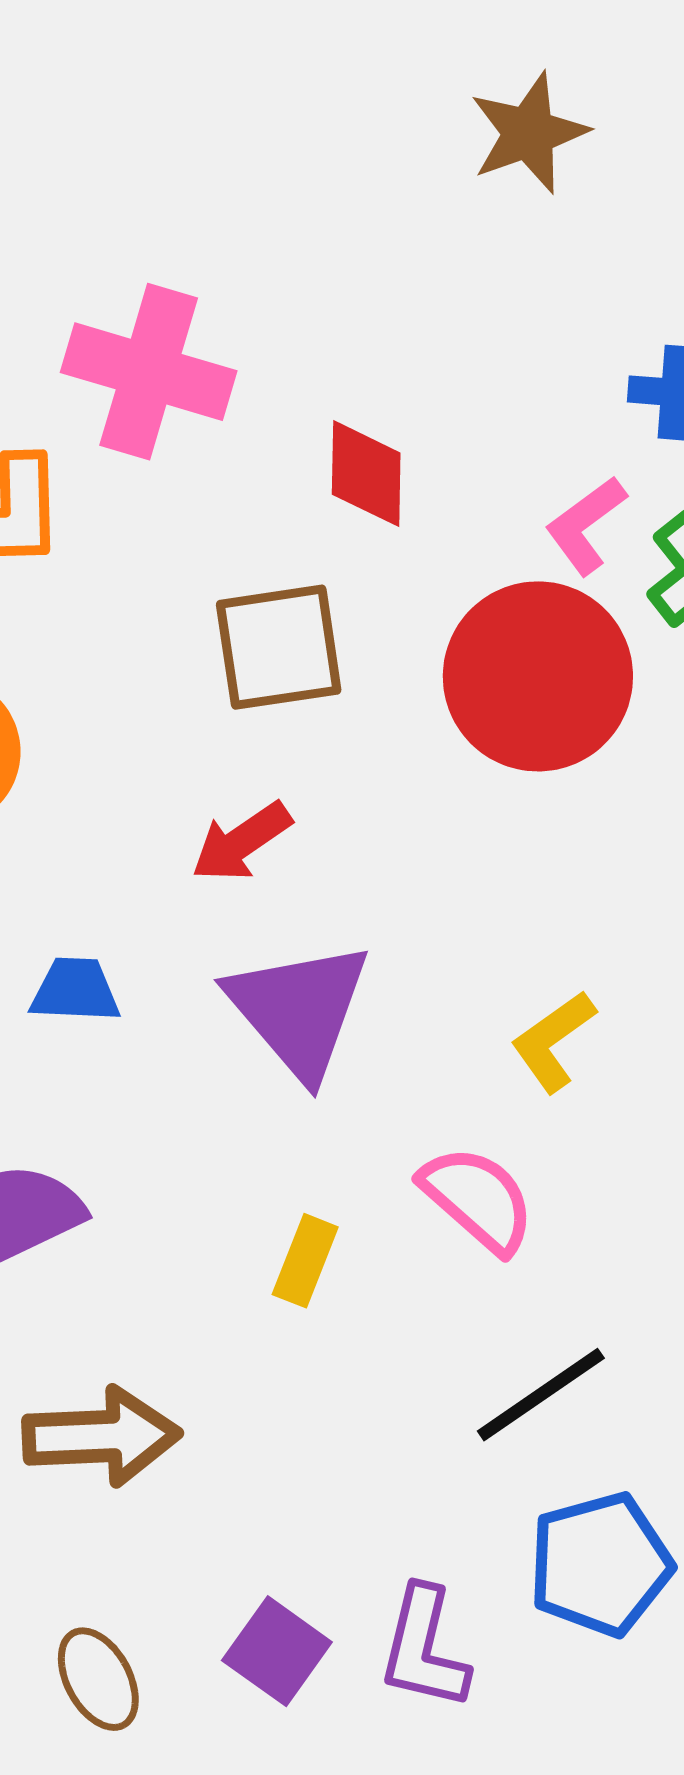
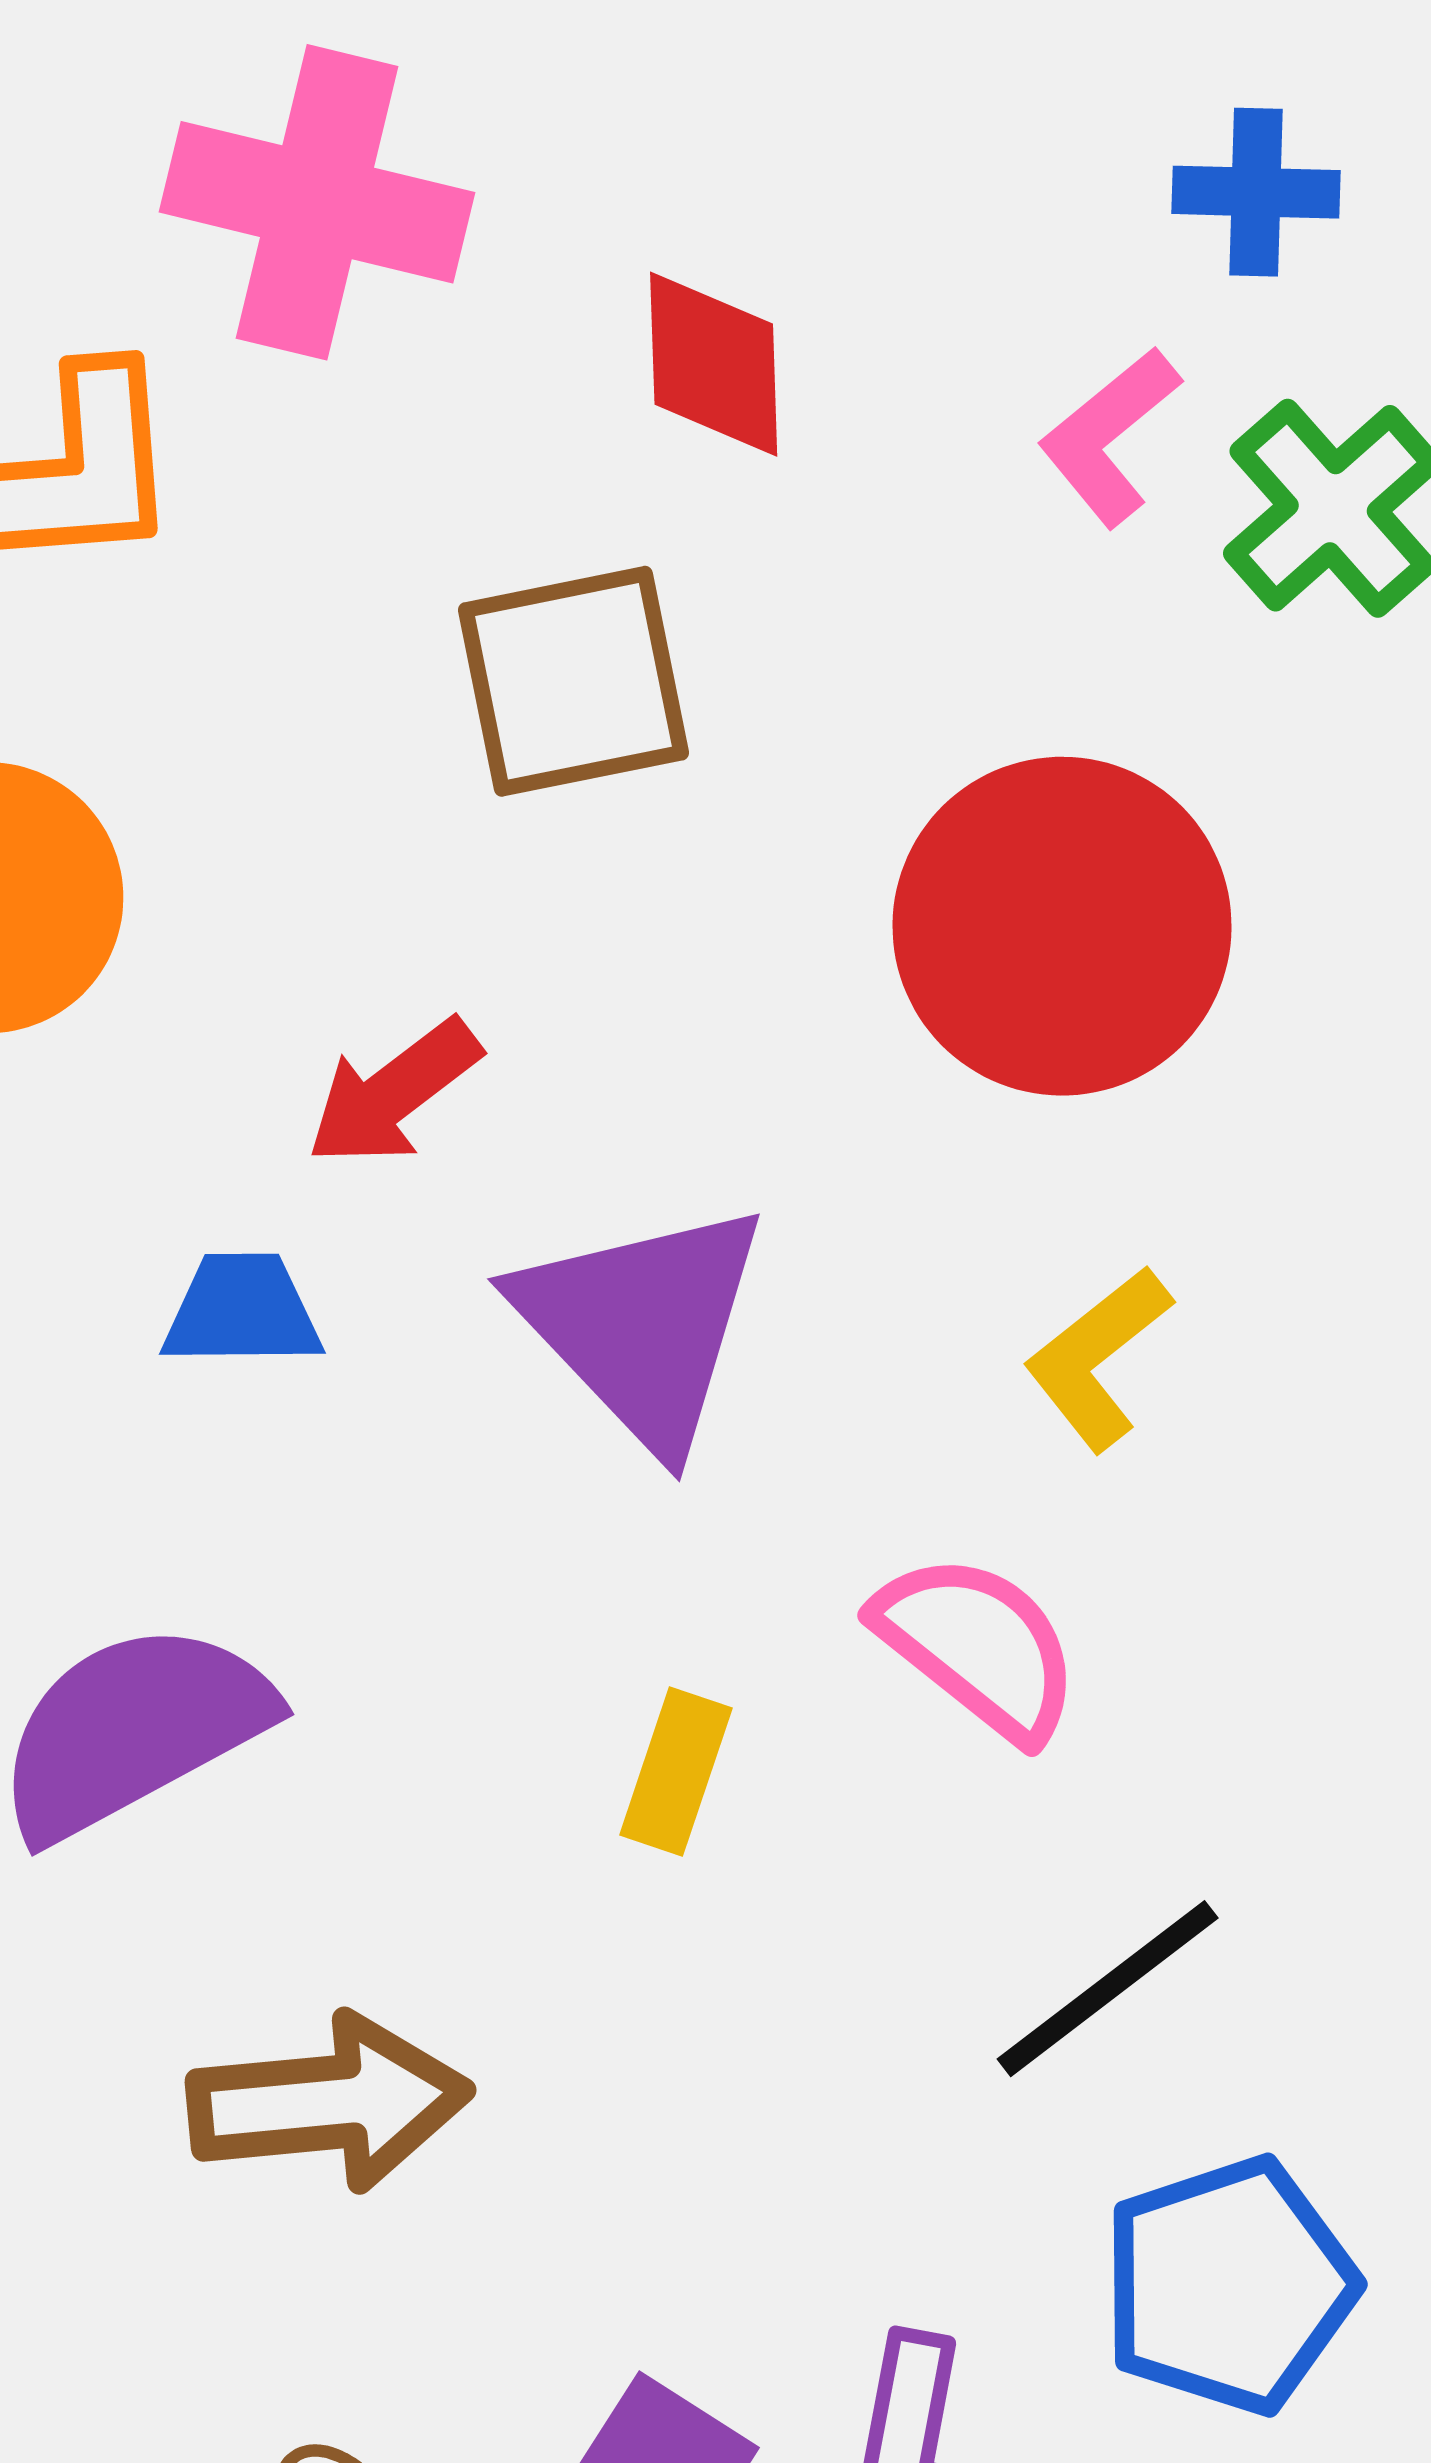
red circle: (538, 676) -> (1062, 926), moved
red arrow: (241, 842) -> (394, 1093), moved

